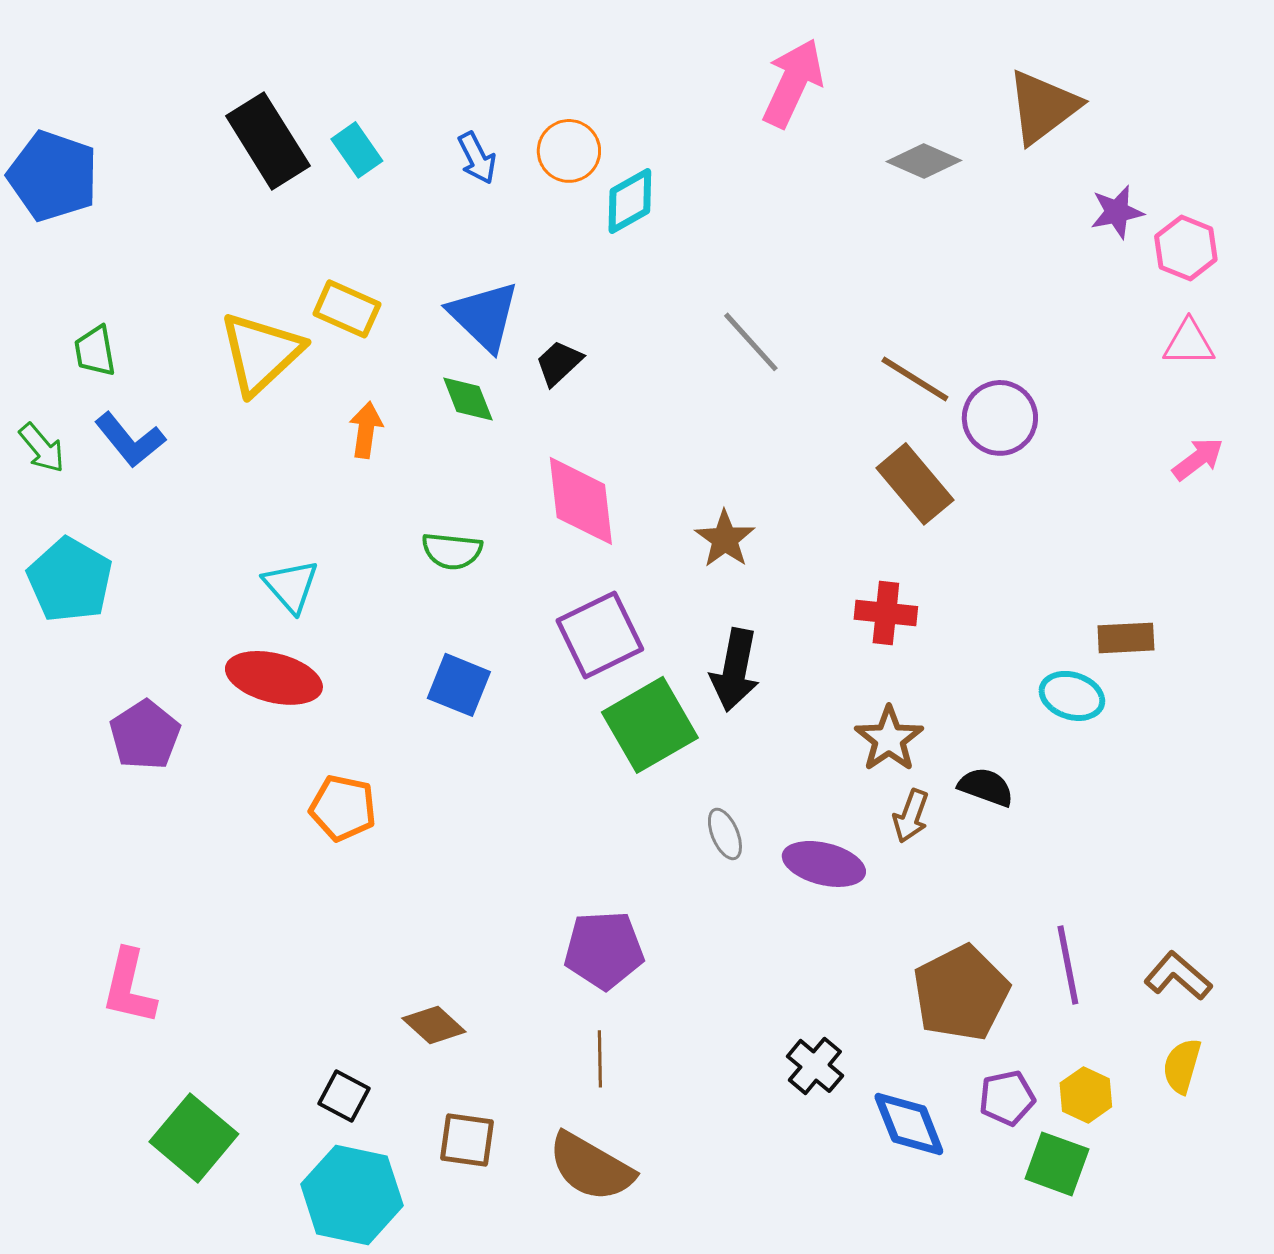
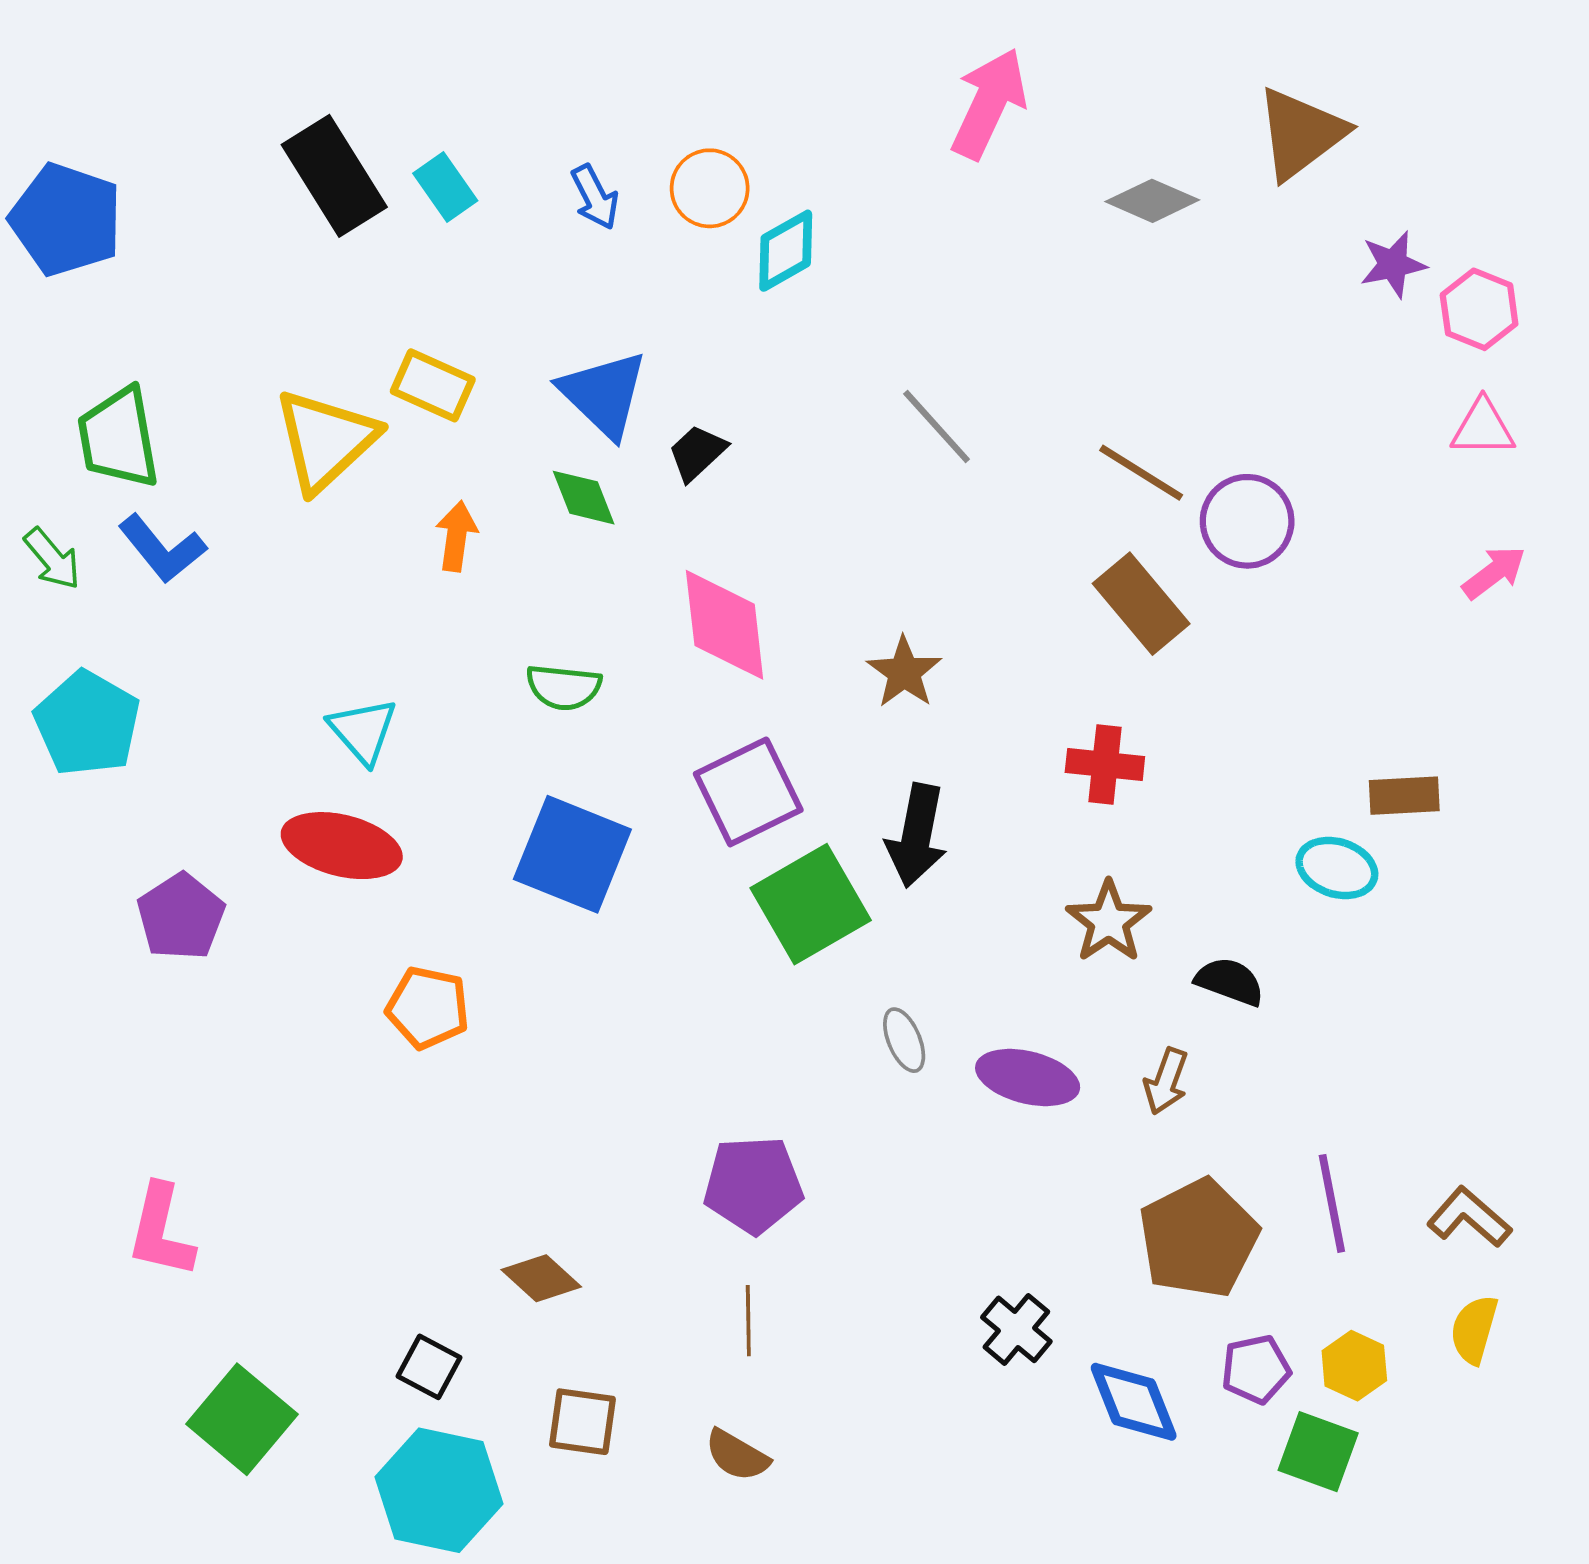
green trapezoid: (95, 351) -> (118, 438), size x1.6
blue square: (459, 685) -> (572, 854), size x1.5
brown arrow: (911, 816) -> (1166, 1081), moved
brown semicircle: (591, 1167) -> (737, 1455), size x0.6

